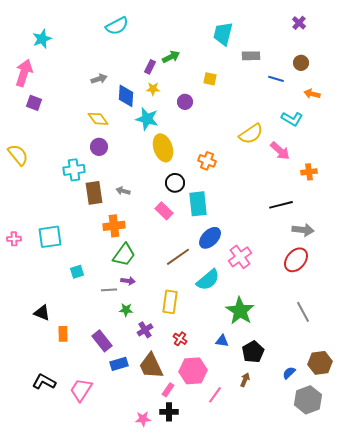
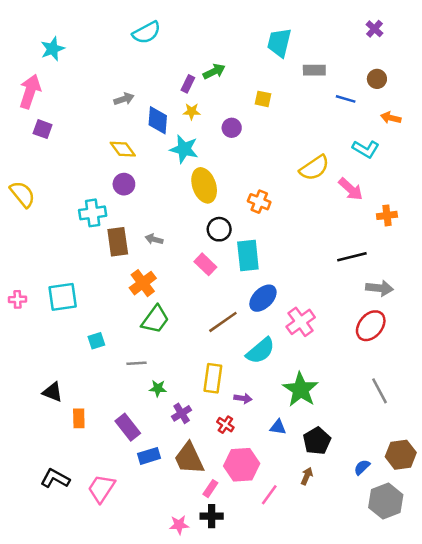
orange cross: (114, 226) -> (143, 283), turned -30
purple arrow: (128, 281) -> (243, 398), moved

